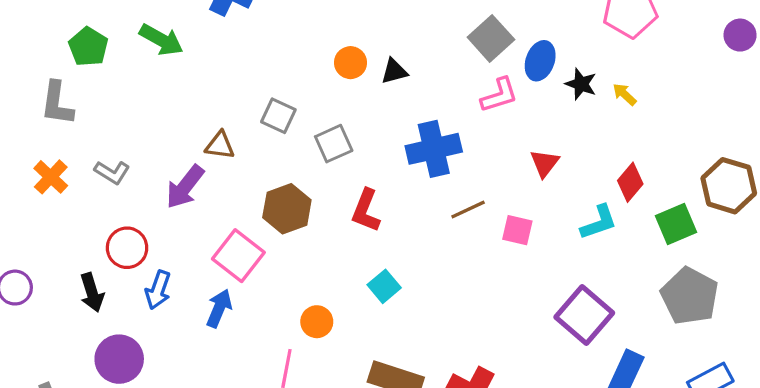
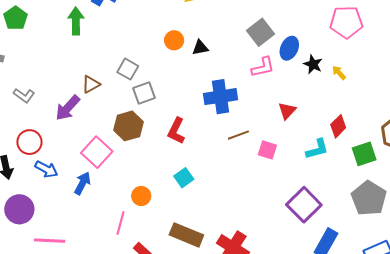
green arrow: (161, 40) -> (76, 21), moved, turned -124
gray square: (334, 144) -> (144, 93), moved
brown triangle: (220, 145) -> (91, 84), turned -42
blue arrow: (158, 290) -> (46, 169), turned -85

